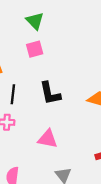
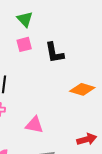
black L-shape: (50, 93) -> (54, 53), moved

